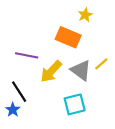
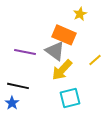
gray triangle: (81, 70) -> (55, 51), moved
yellow arrow: (51, 71) -> (62, 70), moved
black line: (19, 92) -> (18, 86), turned -45

